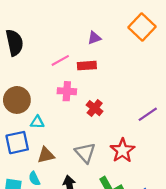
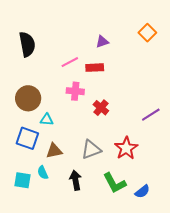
orange square: (142, 27) -> (147, 33), size x0.7
blue square: (17, 143) -> (27, 138), turned 30
gray triangle: (85, 153) -> (91, 150), turned 50

